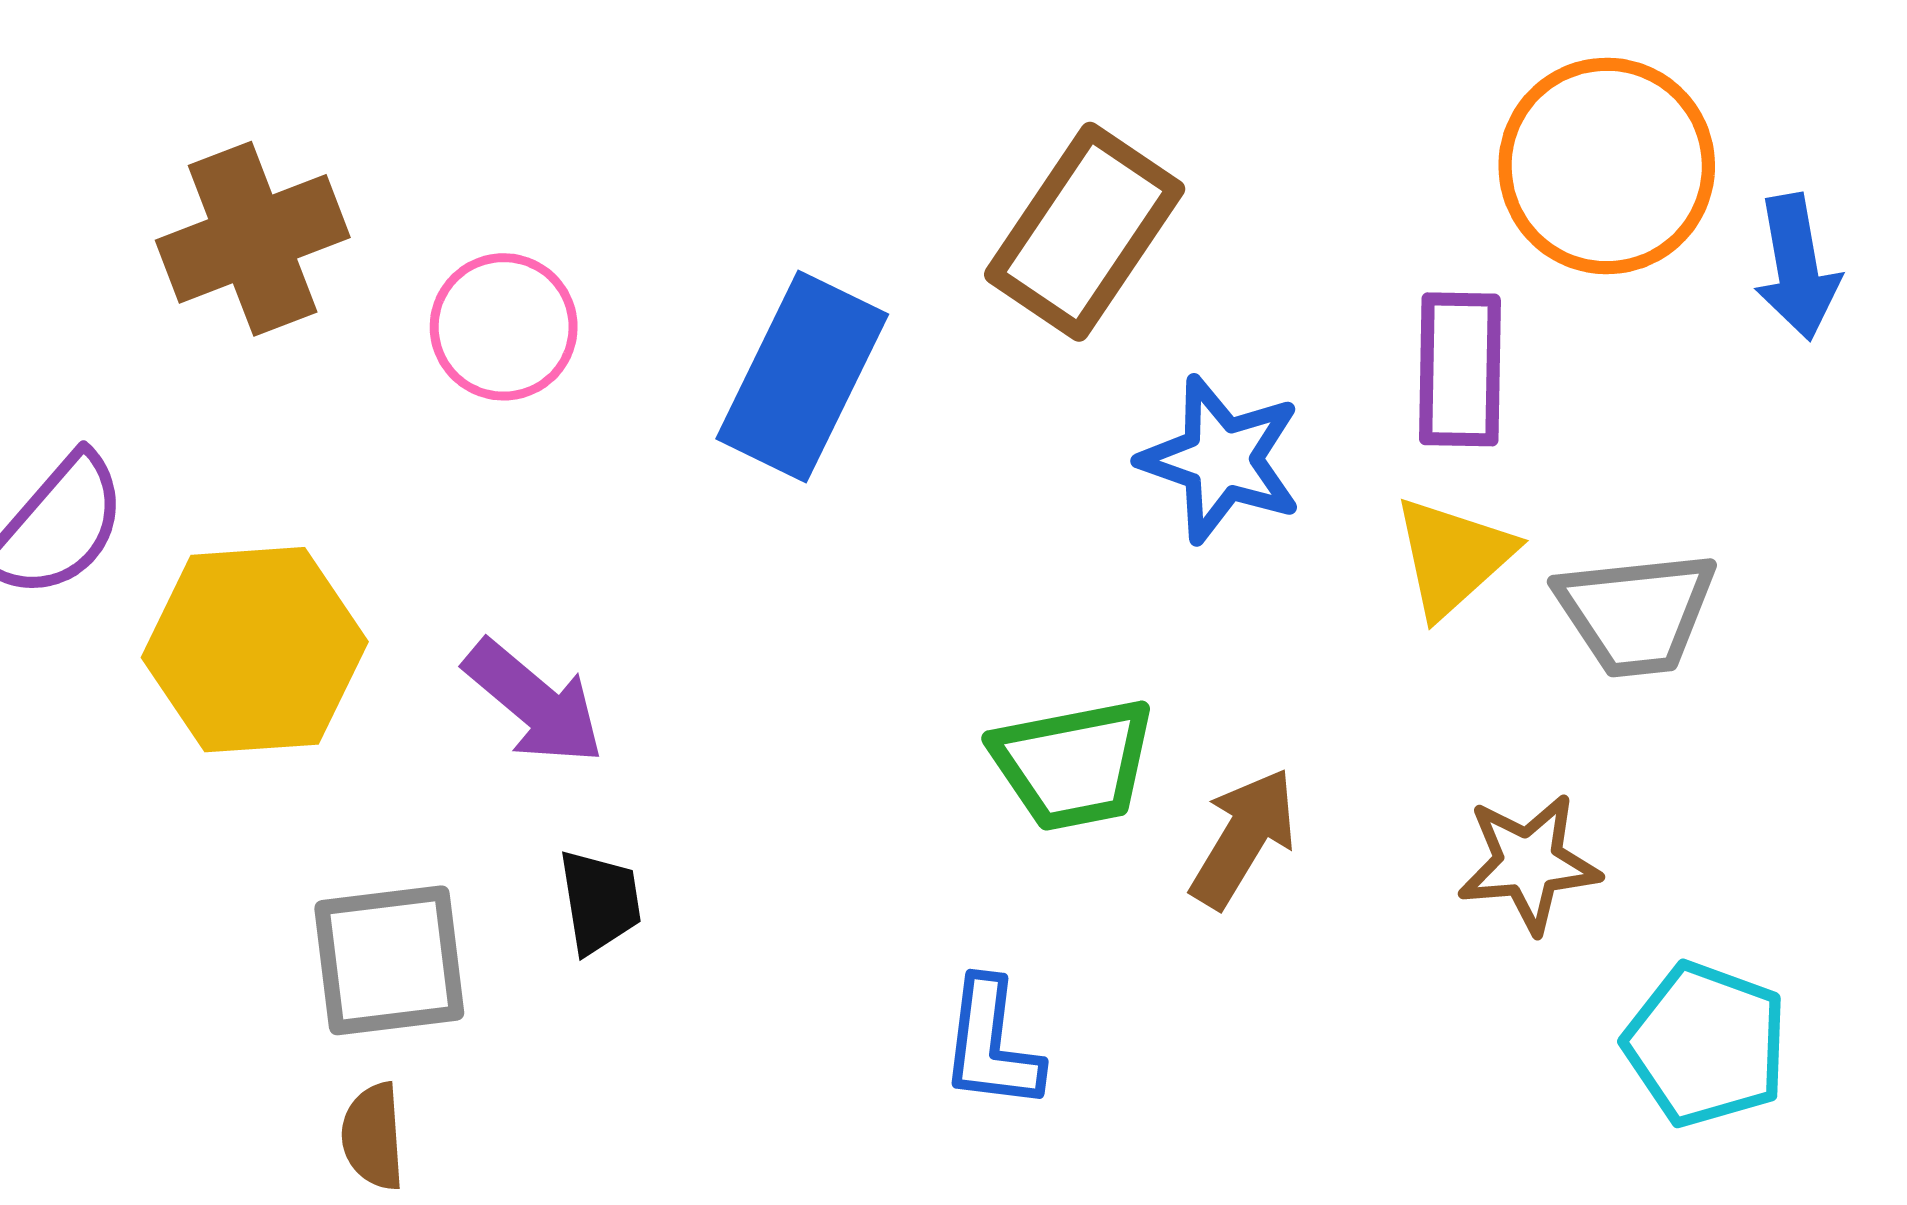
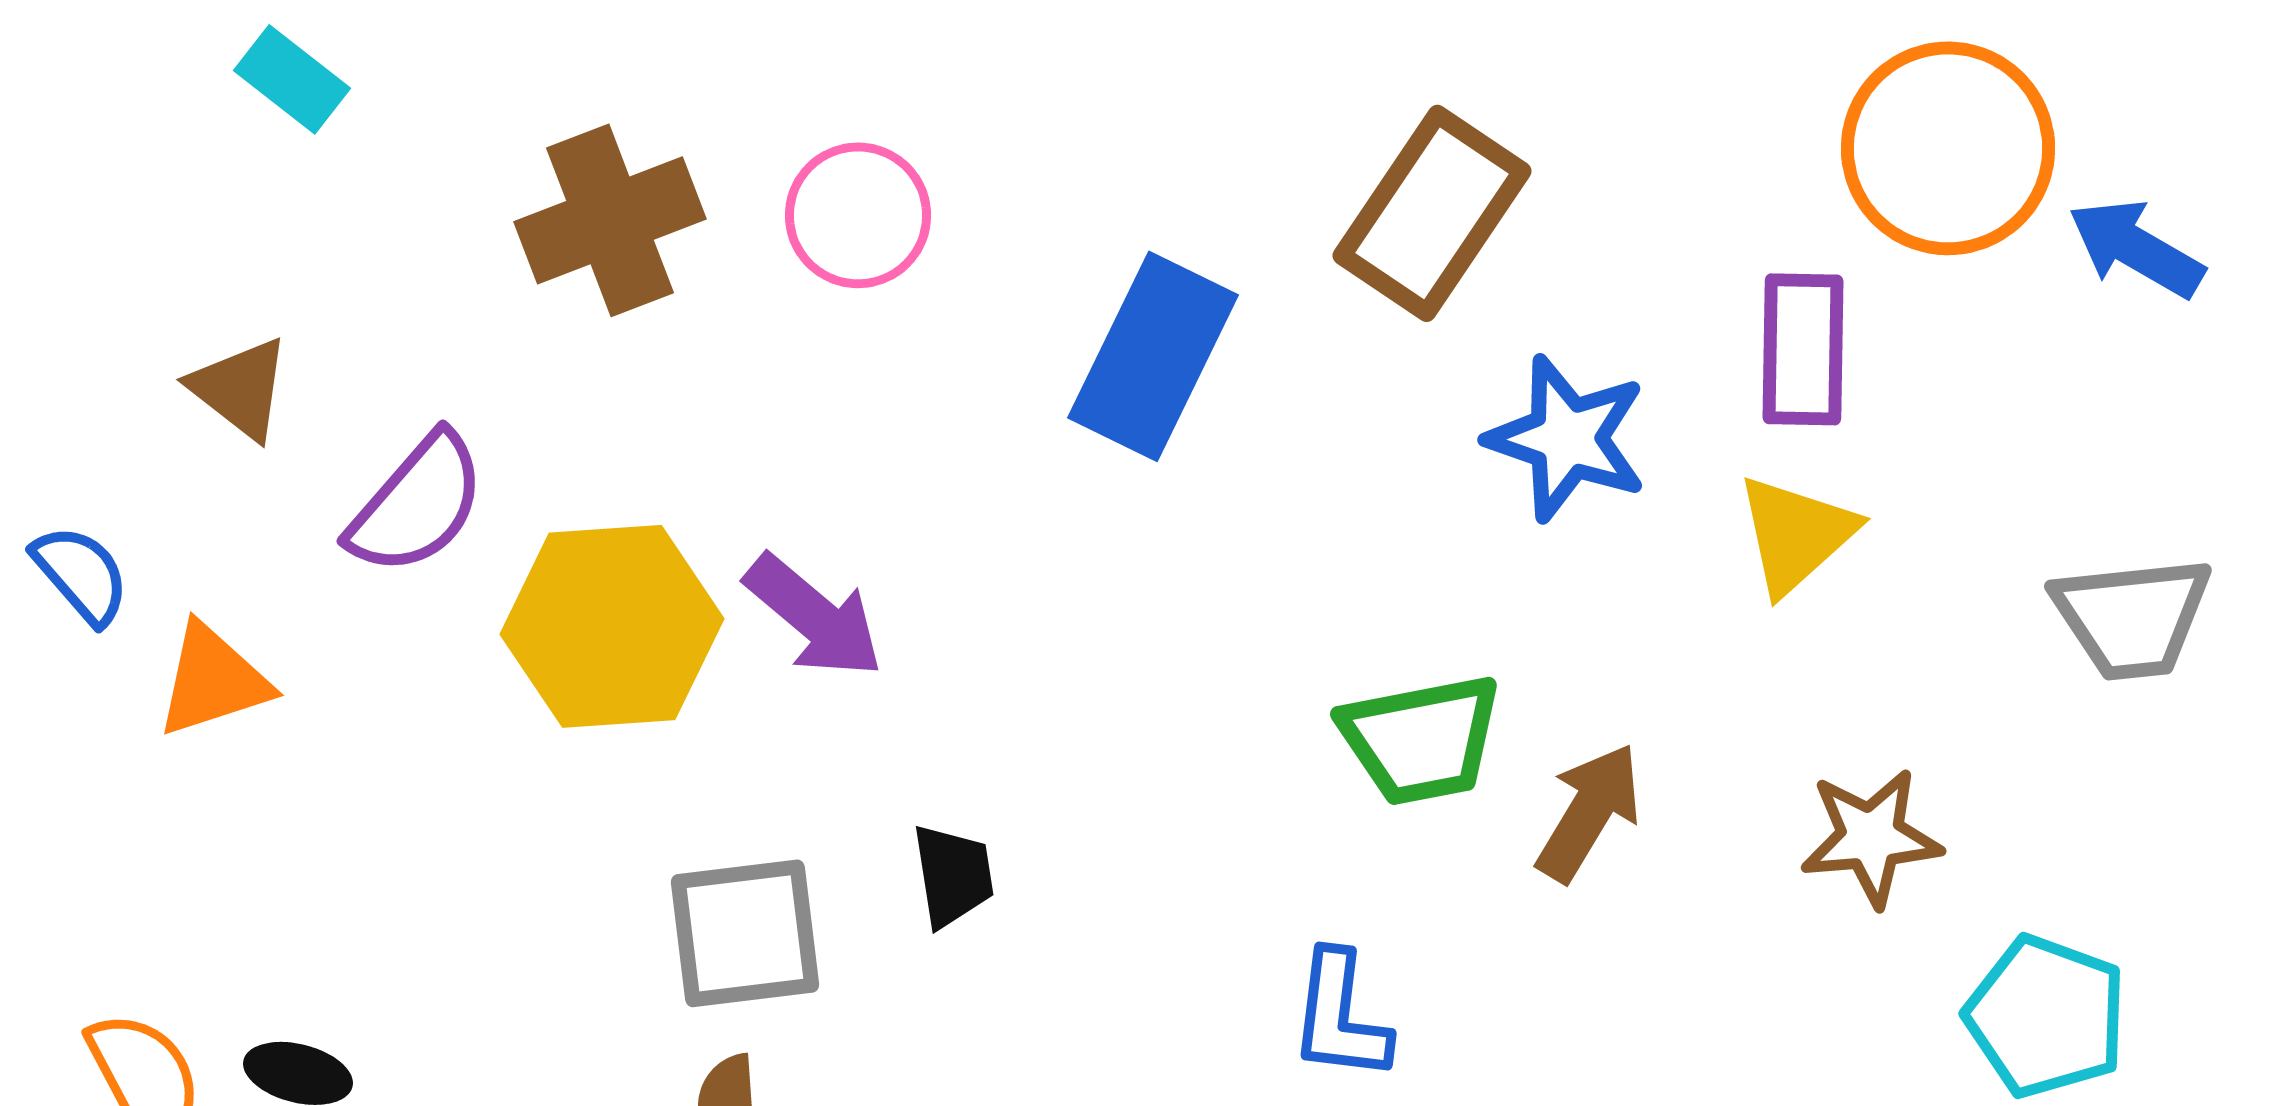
blue arrow: (1797, 267) -> (2136, 248), turned 130
pink circle: (504, 327) -> (858, 215), moved
gray trapezoid: (1636, 613) -> (2132, 617), moved
purple arrow: (534, 702) -> (814, 616), moved

